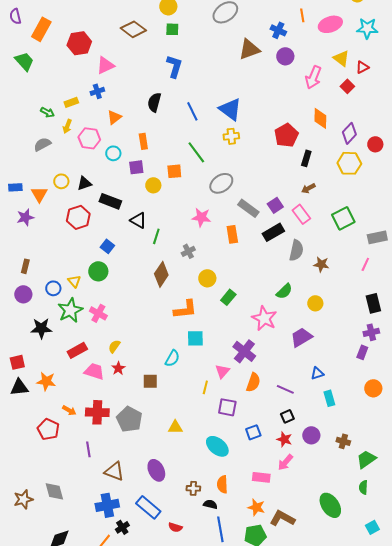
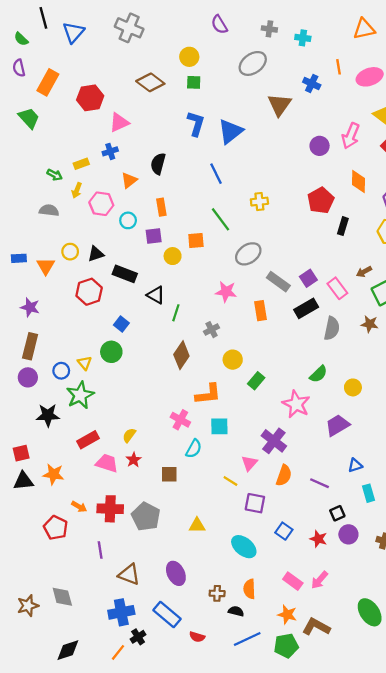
brown triangle: (249, 49) -> (279, 105), turned -35
purple circle: (285, 56) -> (320, 146), moved
black semicircle: (154, 102) -> (158, 164), moved
blue triangle: (230, 109) -> (230, 131), moved, turned 45
gray semicircle: (42, 144) -> (49, 210), turned 36
brown arrow: (308, 188) -> (364, 272), moved
purple star: (25, 217) -> (30, 307), moved, turned 30
brown star: (321, 264) -> (370, 324), moved
brown rectangle: (25, 266) -> (30, 346), size x1.6
pink cross: (98, 313) -> (180, 420), moved
yellow line: (205, 387) -> (230, 481), turned -72
black square: (287, 416) -> (337, 513), moved
blue square: (253, 432) -> (284, 531), turned -35
pink arrow: (285, 462) -> (320, 580), moved
pink rectangle: (261, 477) -> (293, 581), turned 30
blue line: (220, 529) -> (247, 639), turned 75

